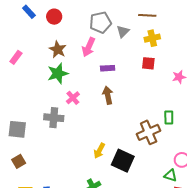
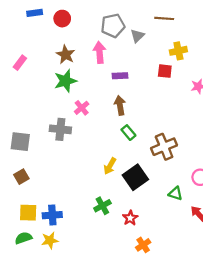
blue rectangle: (29, 12) -> (35, 13), turned -56
yellow cross: (152, 38) -> (178, 51), moved
pink arrow: (89, 47) -> (100, 52), turned 150
green rectangle: (169, 117) -> (128, 133), moved, turned -40
black square: (123, 161) -> (135, 177), turned 30
green triangle: (170, 175) -> (175, 193), moved

